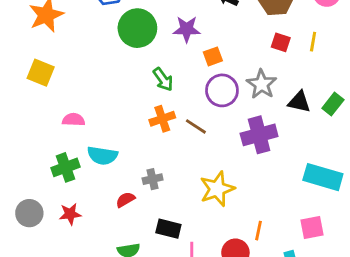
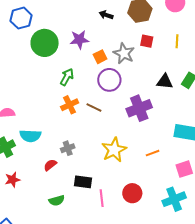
yellow line: (313, 42) -> (177, 41), moved
green arrow: (163, 79) -> (67, 77), turned -108
gray star: (262, 84) -> (124, 53), moved
orange line: (258, 231) -> (153, 153), moved, turned 64

